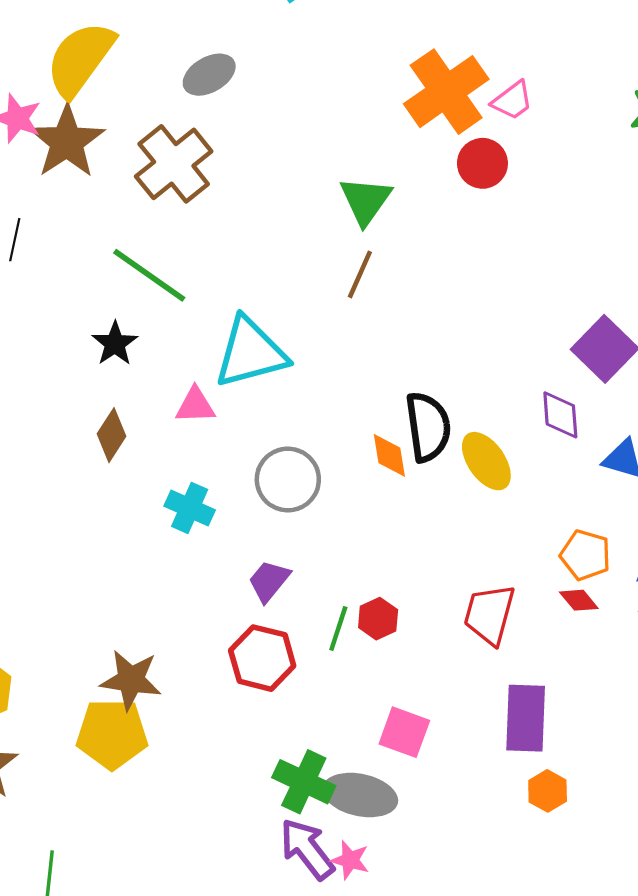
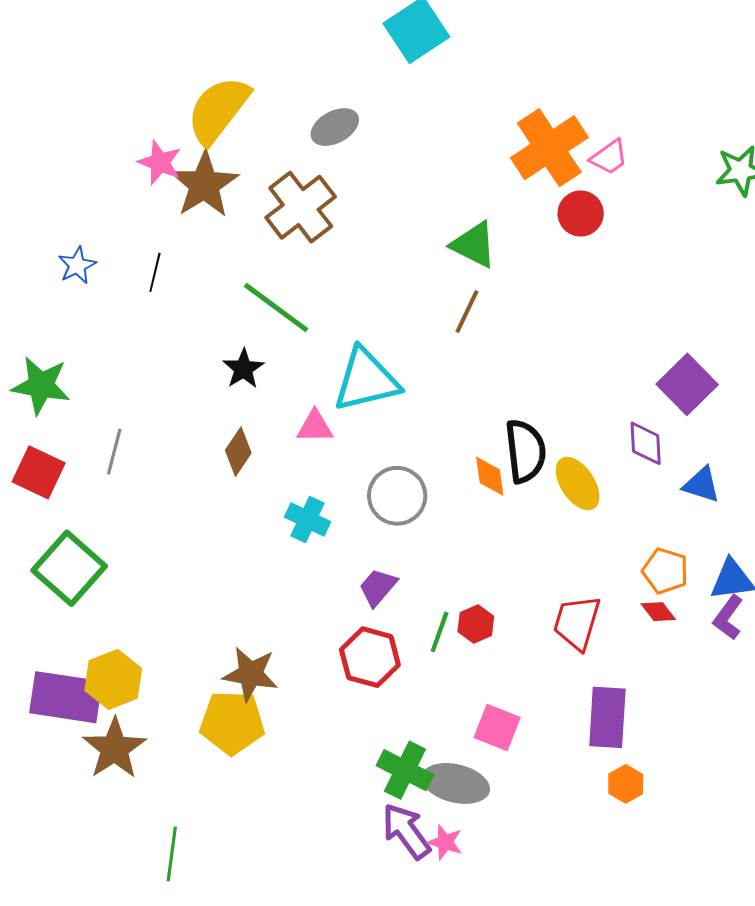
green triangle: (366, 201) -> (474, 245), turned -40

